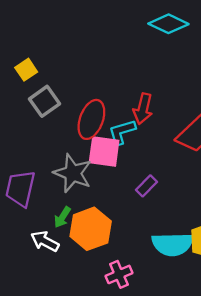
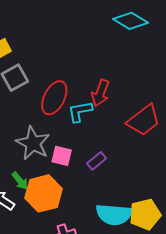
pink square: (104, 151) -> (62, 156), moved, size x0.7
green arrow: (62, 217) -> (20, 181), turned -78

